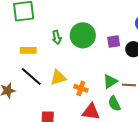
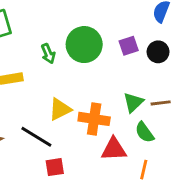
black line: (31, 76) -> (36, 137), moved
orange cross: (81, 88) -> (94, 119), size x1.5

